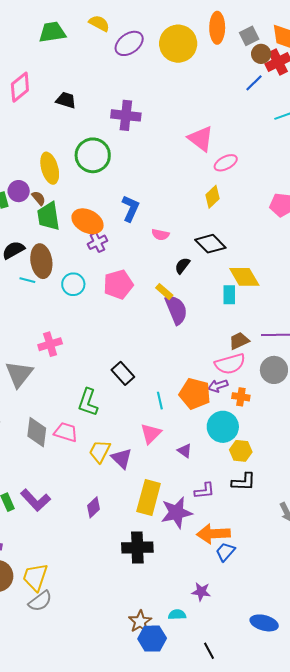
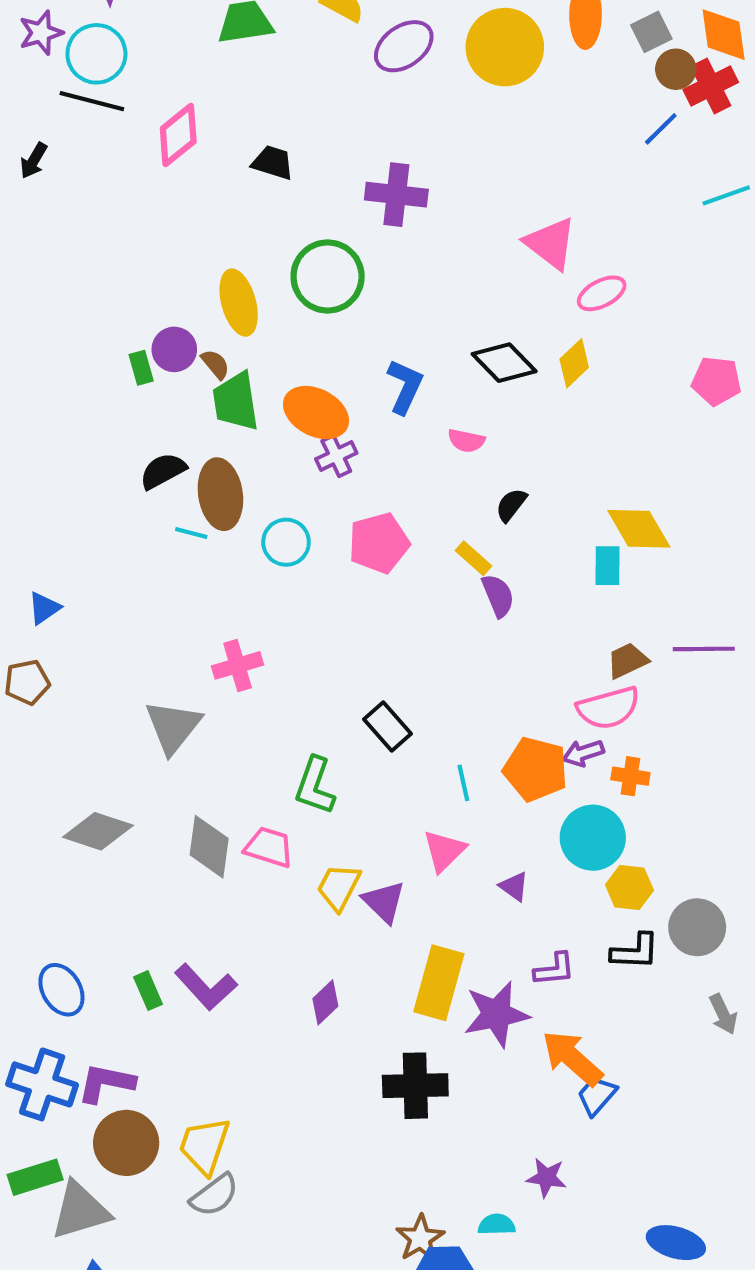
black diamond: (210, 244) -> (504, 363), moved
purple semicircle: (176, 310) -> (498, 596), size x0.7
gray circle: (274, 370) -> (697, 927), moved
orange arrow: (213, 534) -> (572, 1058), turned 44

